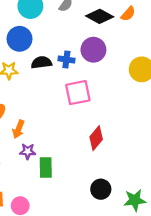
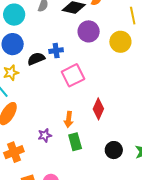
purple circle: (93, 50) -> (89, 31), moved
orange arrow: (18, 129) -> (69, 119), moved
green rectangle: (46, 168) -> (75, 142), moved

